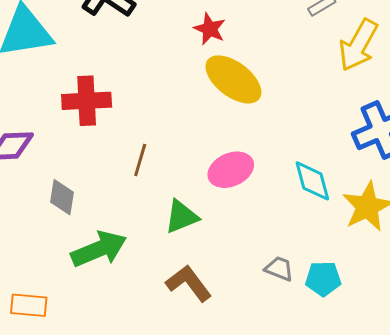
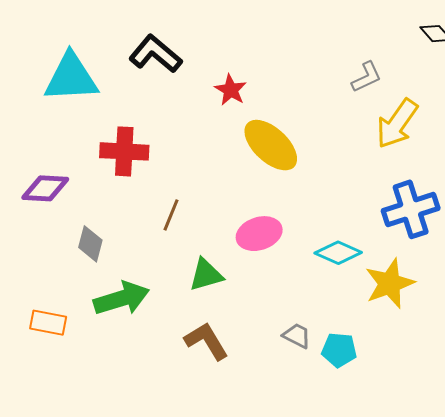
red star: (210, 29) -> (231, 90), moved
cyan diamond: (312, 181) -> (338, 253), turned -57
orange rectangle: (29, 305) -> (48, 323), moved

